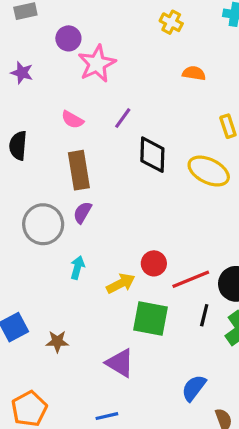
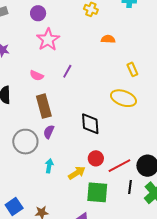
purple circle: (68, 38) -> (38, 13), moved
black diamond: (152, 155) -> (90, 124), moved

